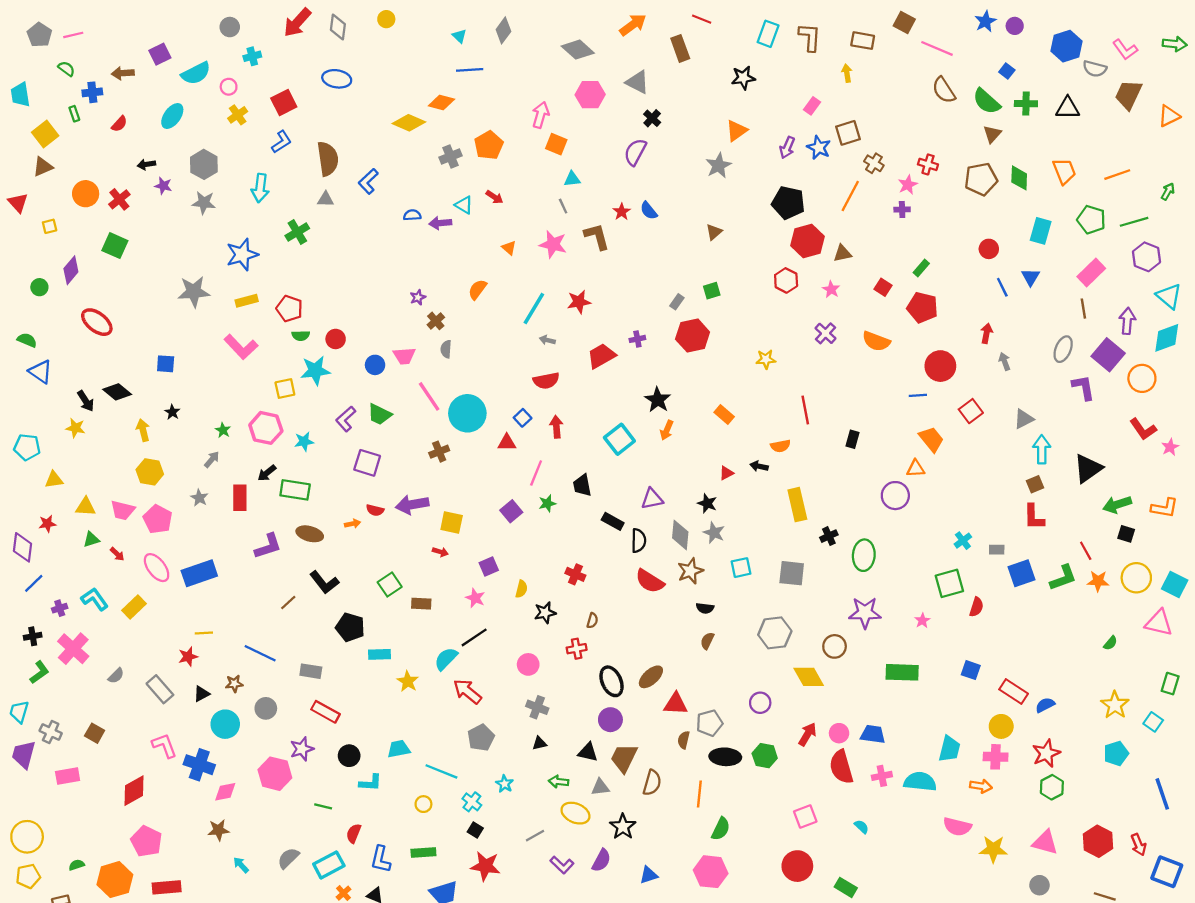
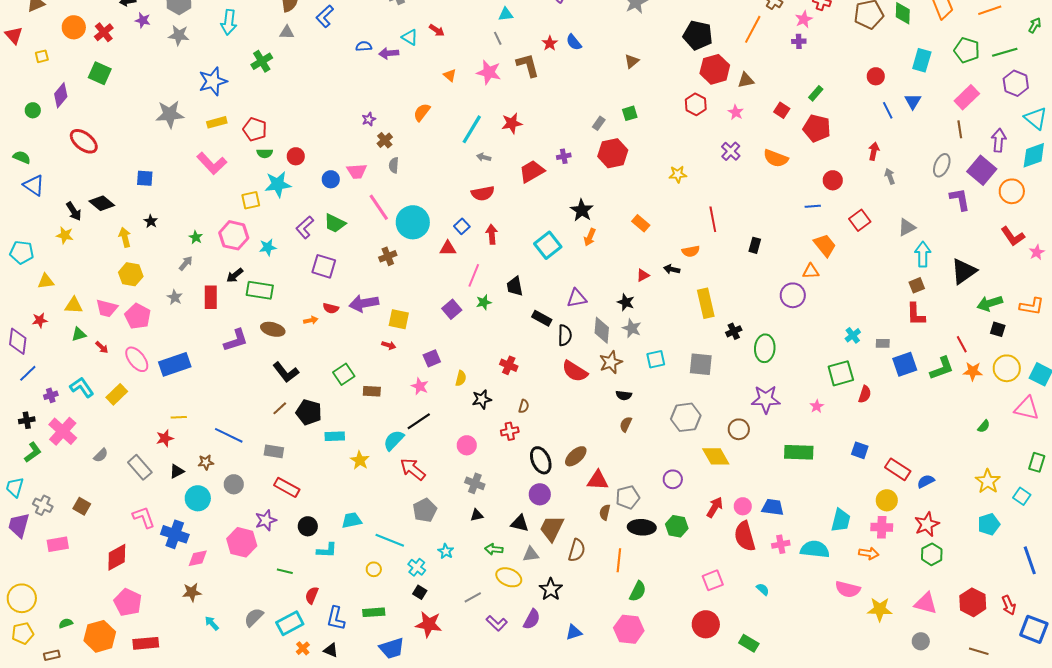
red circle: (940, 366) -> (833, 180), size x0.7
brown line: (288, 603) -> (280, 408), moved

